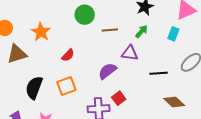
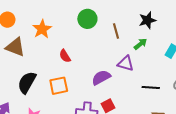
brown line: (110, 30) -> (116, 31), moved, turned 70
brown triangle: (17, 54) -> (15, 47), turned 30
red semicircle: (68, 55) -> (65, 56), turned 96

